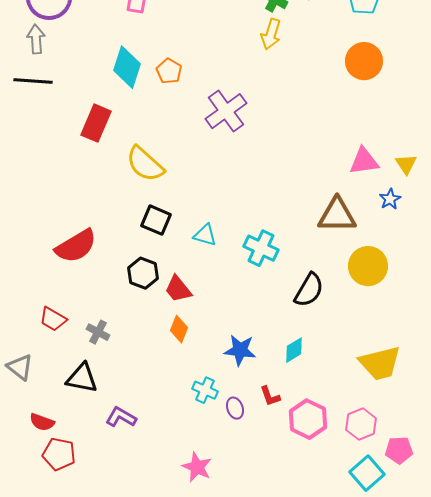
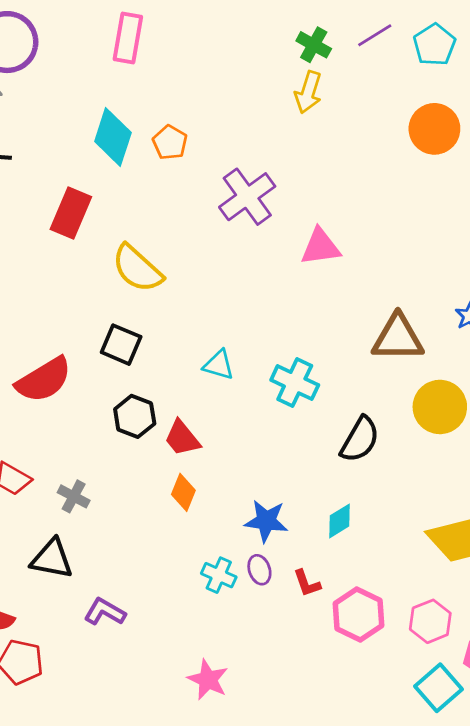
pink triangle: (364, 161) -> (320, 247), moved
black square: (156, 220) -> (121, 345), moved
purple ellipse: (235, 408) -> (259, 570), moved

